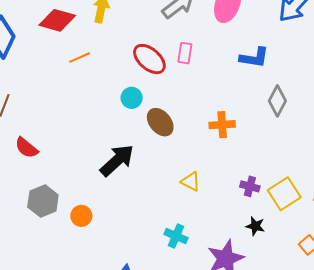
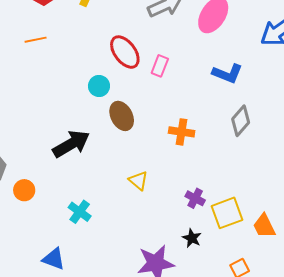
pink rectangle: (185, 53) -> (160, 66), moved
orange line: (80, 58) -> (36, 40), moved
cyan cross: (176, 236) -> (80, 212), moved

